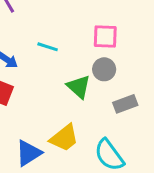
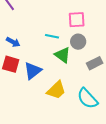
cyan line: (48, 47) -> (52, 36), moved
blue triangle: (29, 153) -> (33, 71), moved

